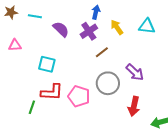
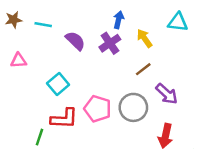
cyan triangle: (147, 26) -> (178, 22), moved
brown line: (102, 52) -> (143, 69), moved
cyan square: (47, 64) -> (58, 84), turned 36
pink pentagon: (79, 96) -> (98, 109), moved

